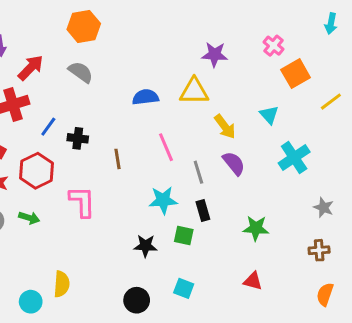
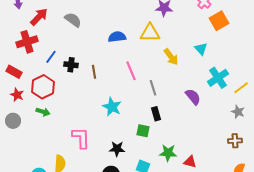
yellow line: (331, 102) -> (241, 88), moved
brown line: (118, 159) -> (94, 72), moved
purple semicircle: (234, 163) -> (193, 97), moved
cyan star: (163, 200) -> (112, 107), moved, turned 30
pink L-shape: (82, 202) -> (81, 138), moved
green arrow: (29, 218) -> (43, 112), moved
green star: (256, 228) -> (168, 153), moved
black star: (145, 246) -> (117, 149), moved

